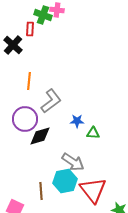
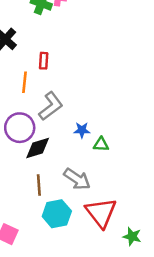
red rectangle: (30, 29) -> (44, 61), moved
cyan hexagon: (65, 181) -> (57, 214), moved
brown line: (41, 191) -> (39, 185), moved

